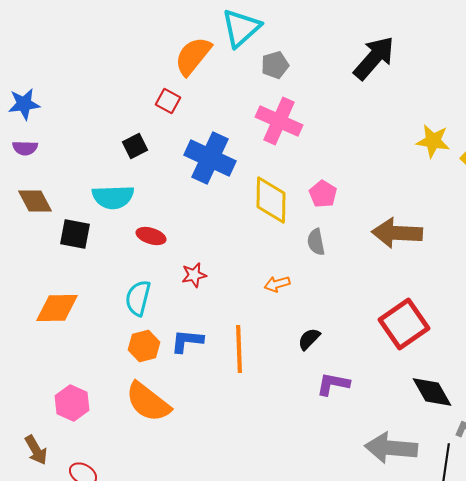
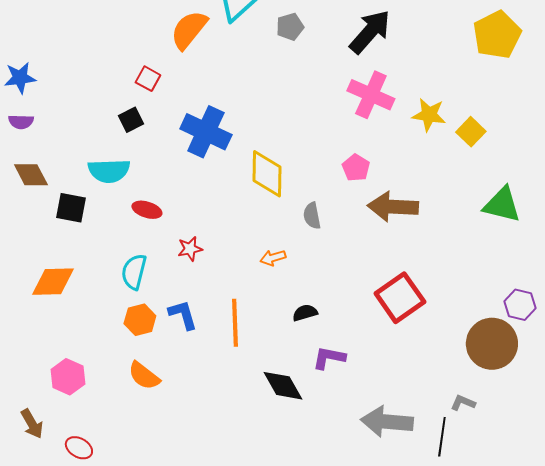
gray pentagon: (275, 65) -> (290, 27), moved
red square: (168, 101) -> (148, 79), moved
pink cross: (279, 121) -> (371, 95), moved
pink pentagon: (323, 194) -> (356, 168), moved
black semicircle: (309, 339) -> (305, 313), turned 30
blue L-shape: (187, 341) -> (183, 315), turned 68
black diamond: (432, 392) -> (283, 386), moved
orange semicircle: (148, 402) -> (144, 376), size x0.7

